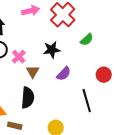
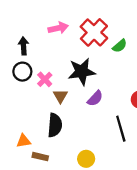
green semicircle: (87, 40) -> (120, 46), moved
black star: (52, 50) -> (82, 72), size x1.4

